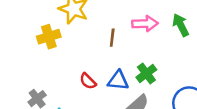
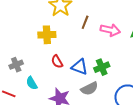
yellow cross: (49, 37) -> (47, 35), moved
brown line: (112, 38) -> (85, 22), moved

